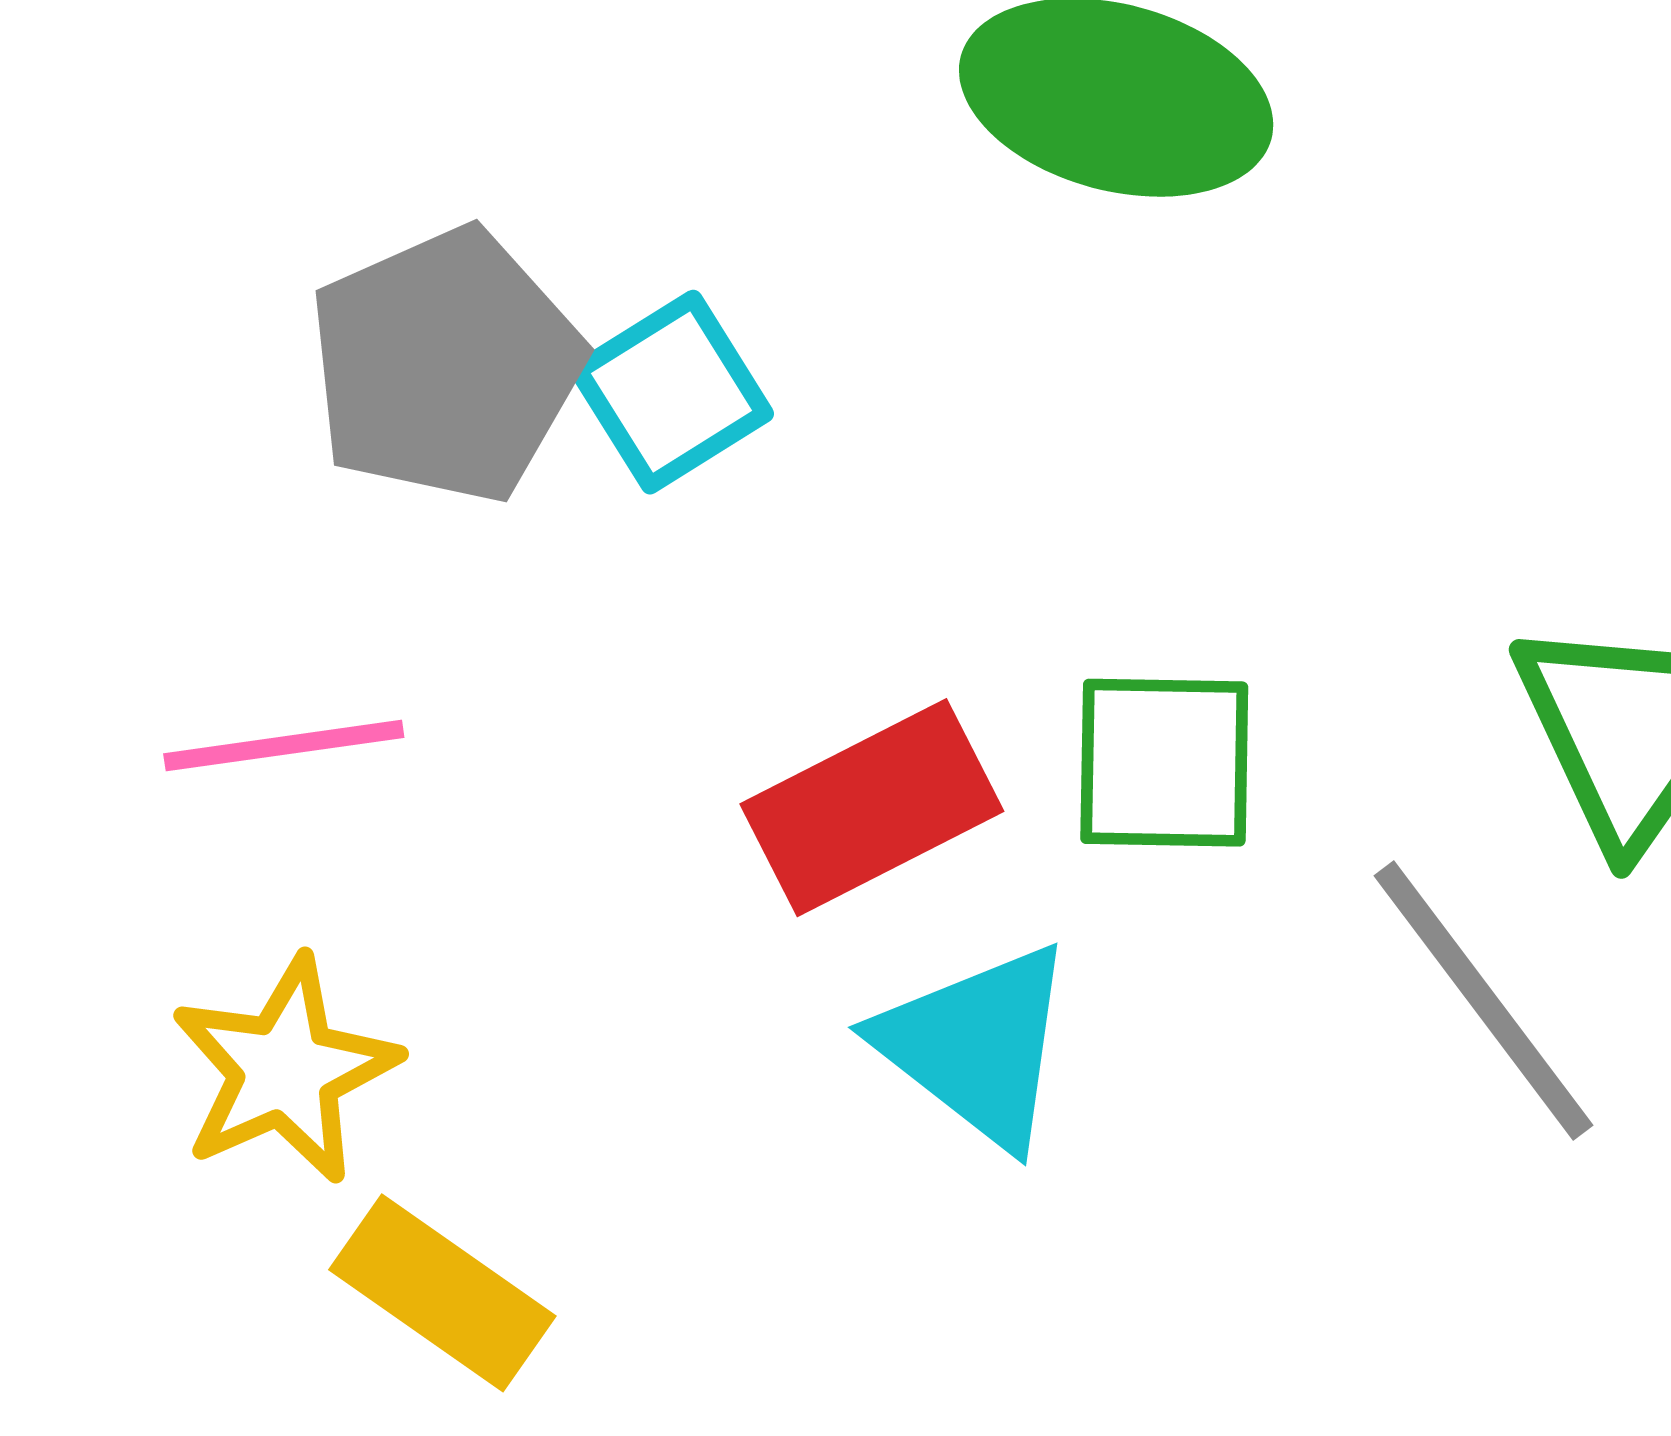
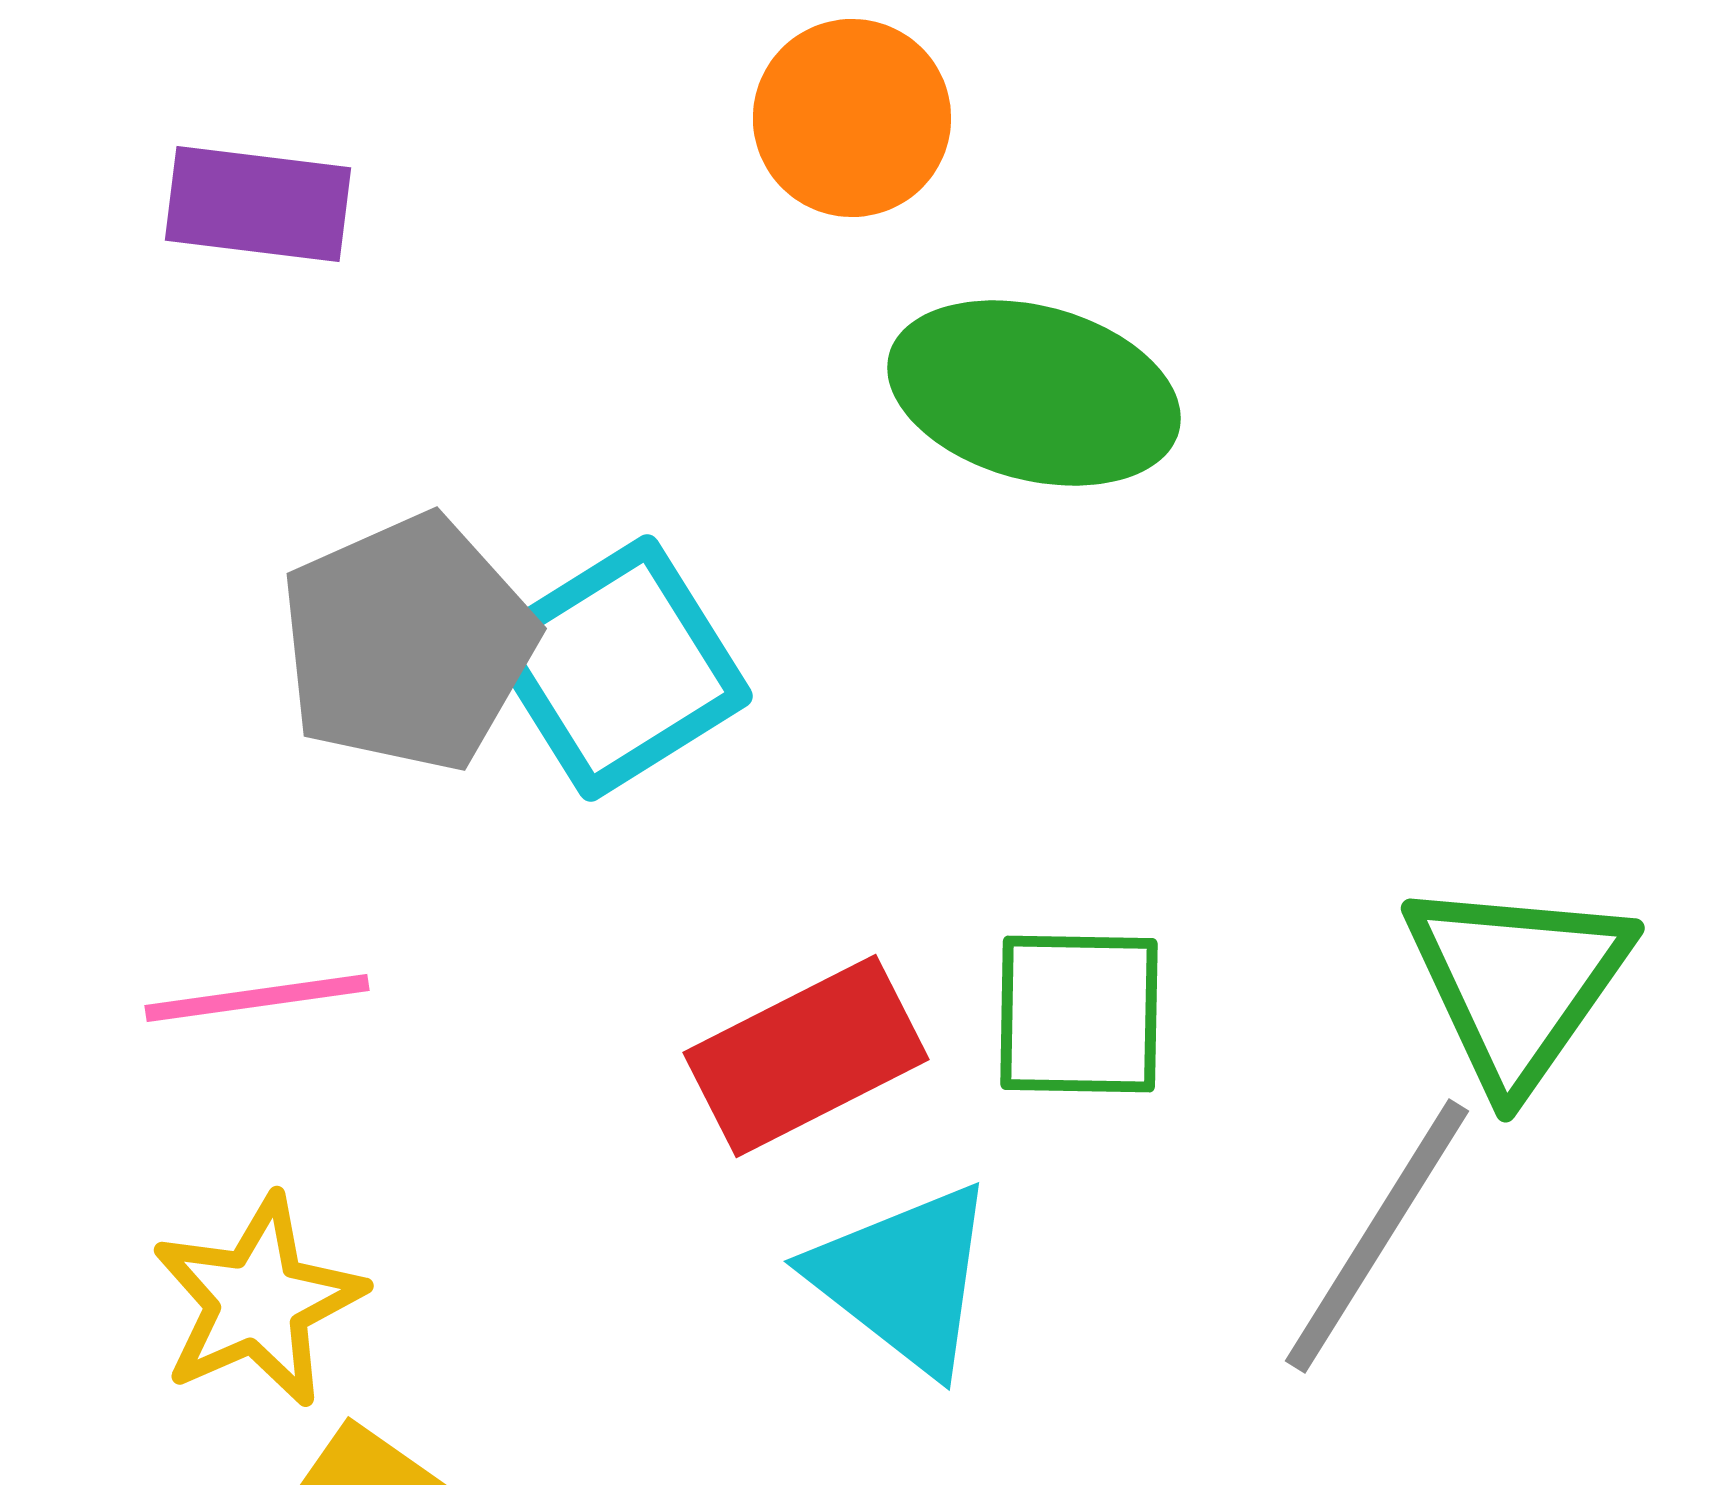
cyan square: (672, 392) -> (619, 668), size x1.4
gray line: (1483, 1000) -> (1377, 1236), turned 69

